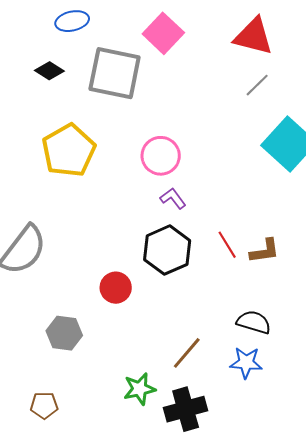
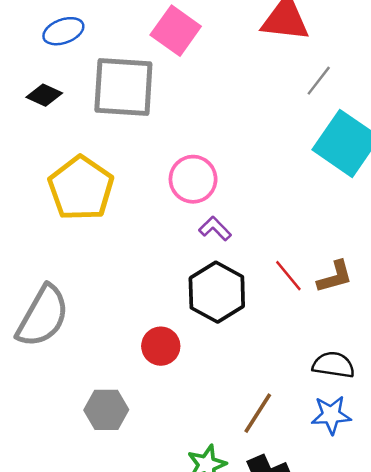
gray line: (257, 85) -> (319, 81), moved

